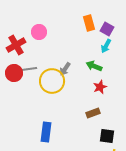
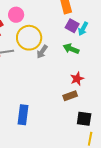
purple square: (107, 29) -> (72, 26), moved
yellow circle: (52, 81) -> (29, 38), moved
red star: (100, 87) -> (77, 79), moved

